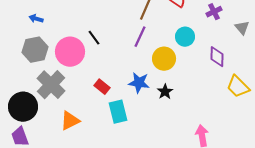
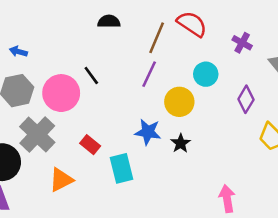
purple cross: (214, 12) -> (242, 43), turned -35
purple diamond: (217, 57) -> (246, 99), turned 30
red rectangle: (102, 87) -> (90, 145), moved

